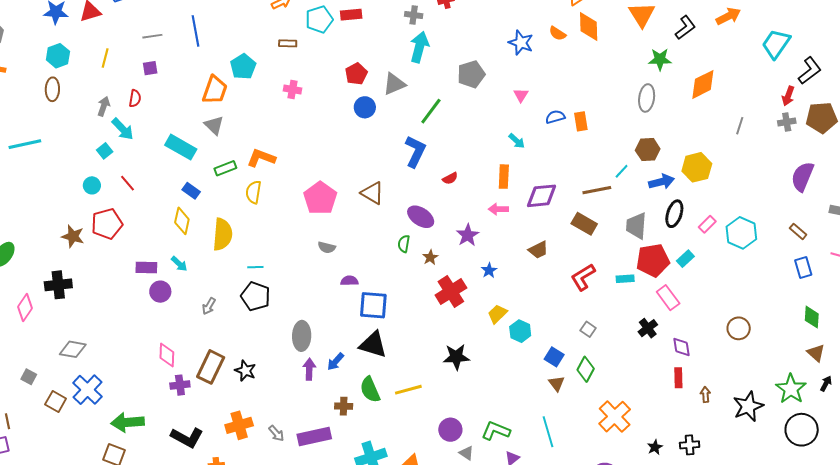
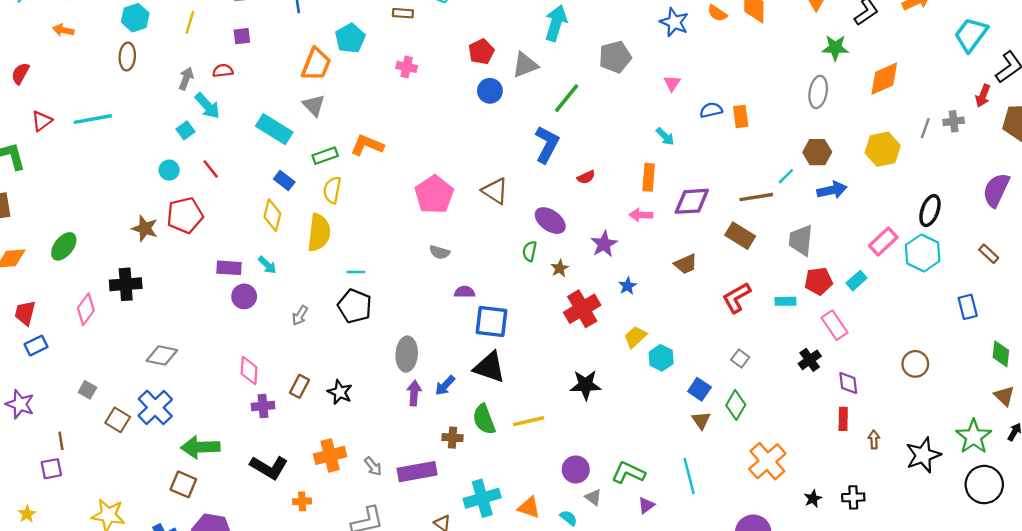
red semicircle: (135, 98) -> (223, 71), turned -108
gray cross: (787, 122) -> (954, 121), moved
yellow hexagon: (697, 167) -> (883, 149), moved
yellow semicircle: (253, 192) -> (332, 190), moved
black ellipse: (674, 214) -> (930, 211), moved
pink rectangle: (707, 224) -> (883, 241), size x1.4
red pentagon: (653, 260) -> (819, 281), size x0.7
blue rectangle: (803, 267) -> (968, 307), moved
gray diamond: (73, 349) -> (162, 355), moved
brown rectangle: (211, 367) -> (299, 386), size x0.6

